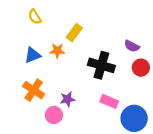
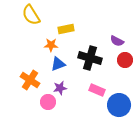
yellow semicircle: (35, 17) -> (31, 15), size x1.5
yellow rectangle: (74, 33) -> (66, 29), turned 42
blue triangle: (32, 55) -> (58, 64), moved

